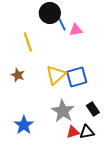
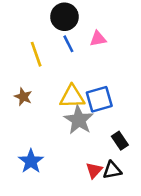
blue line: (62, 24) -> (68, 44), moved
yellow triangle: (56, 75) -> (72, 97), turned 40
gray star: (63, 111) -> (79, 120), moved
red triangle: (73, 132) -> (94, 170), turned -32

